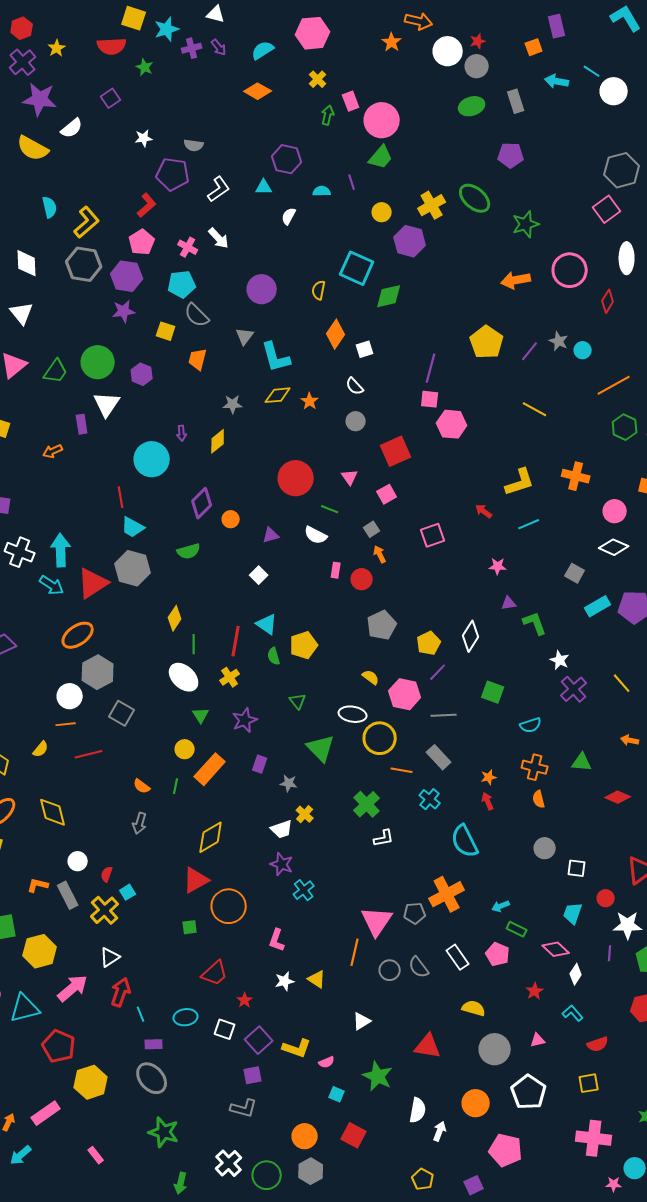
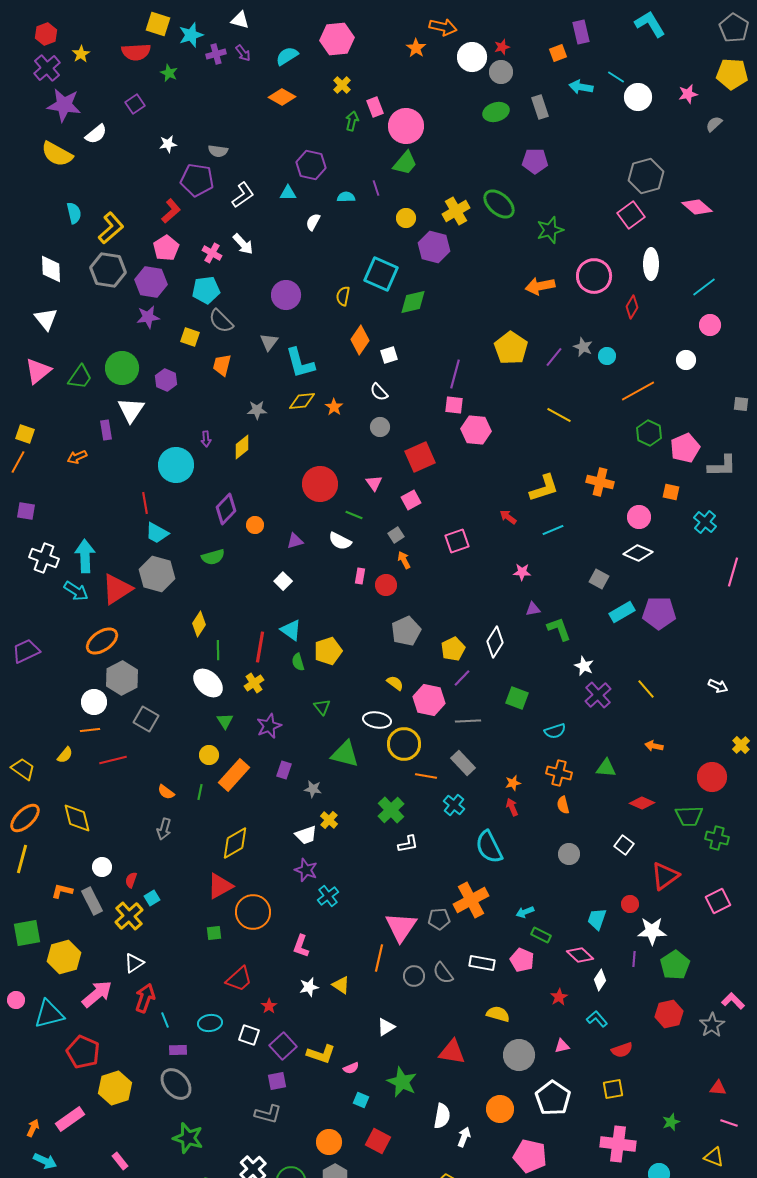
green triangle: (321, 748) -> (345, 754), turned -32
white square: (577, 868) -> (624, 845), moved, turned 30
white rectangle: (458, 957) -> (482, 963), turned -45
cyan arrow: (21, 1155) -> (45, 1161), turned -115

